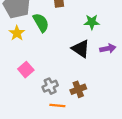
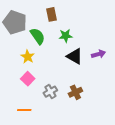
green star: (92, 22) -> (66, 36), moved
yellow star: (17, 33) -> (28, 57), moved
orange line: (57, 106) -> (24, 110), moved

